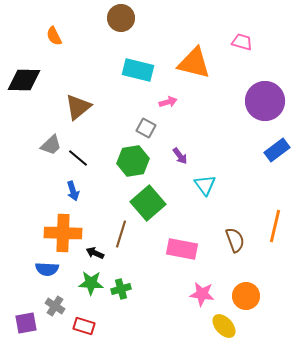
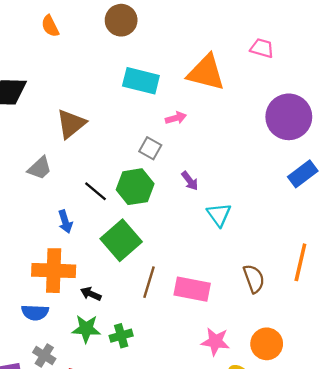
orange semicircle: (54, 36) -> (50, 26), moved
black line: (78, 158) -> (95, 191), moved
green square: (148, 203) -> (121, 240), moved
brown line: (121, 234) -> (149, 282), moved

